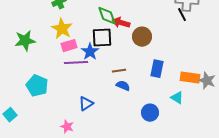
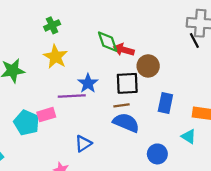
black square: (102, 38) -> (127, 83), moved
pink rectangle: (69, 46) -> (46, 115), moved
blue semicircle: (123, 86) -> (126, 123), size x1.6

